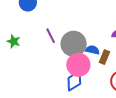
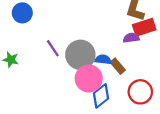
brown rectangle: (104, 57) -> (118, 66), turned -56
blue diamond: (74, 81) -> (101, 96), moved

